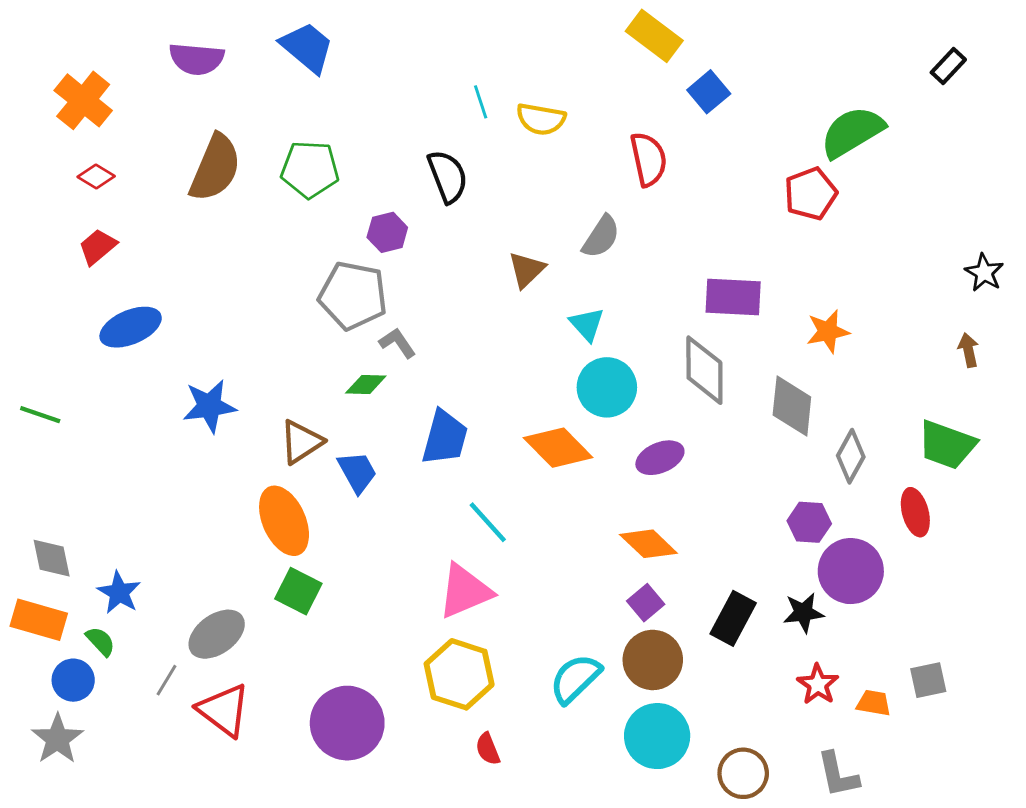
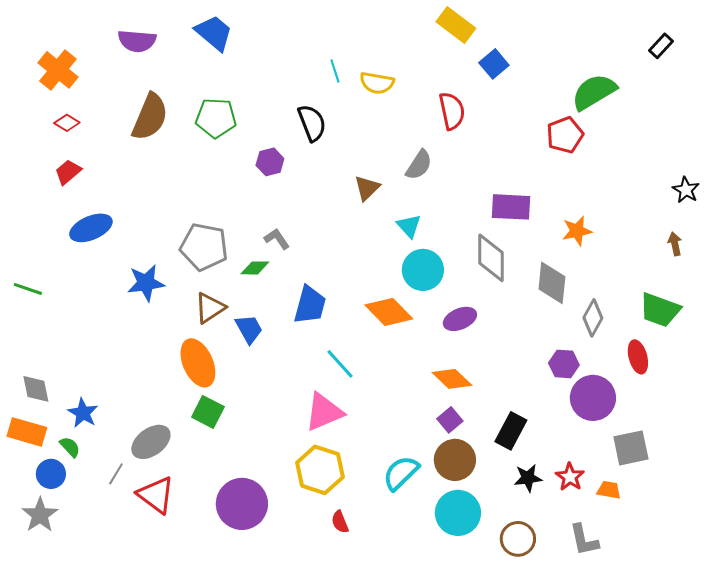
gray pentagon: (353, 296) -> (204, 247), moved
black star: (803, 613) -> (528, 478), moved
gray square: (928, 680) -> (631, 448), moved, size x1.4

